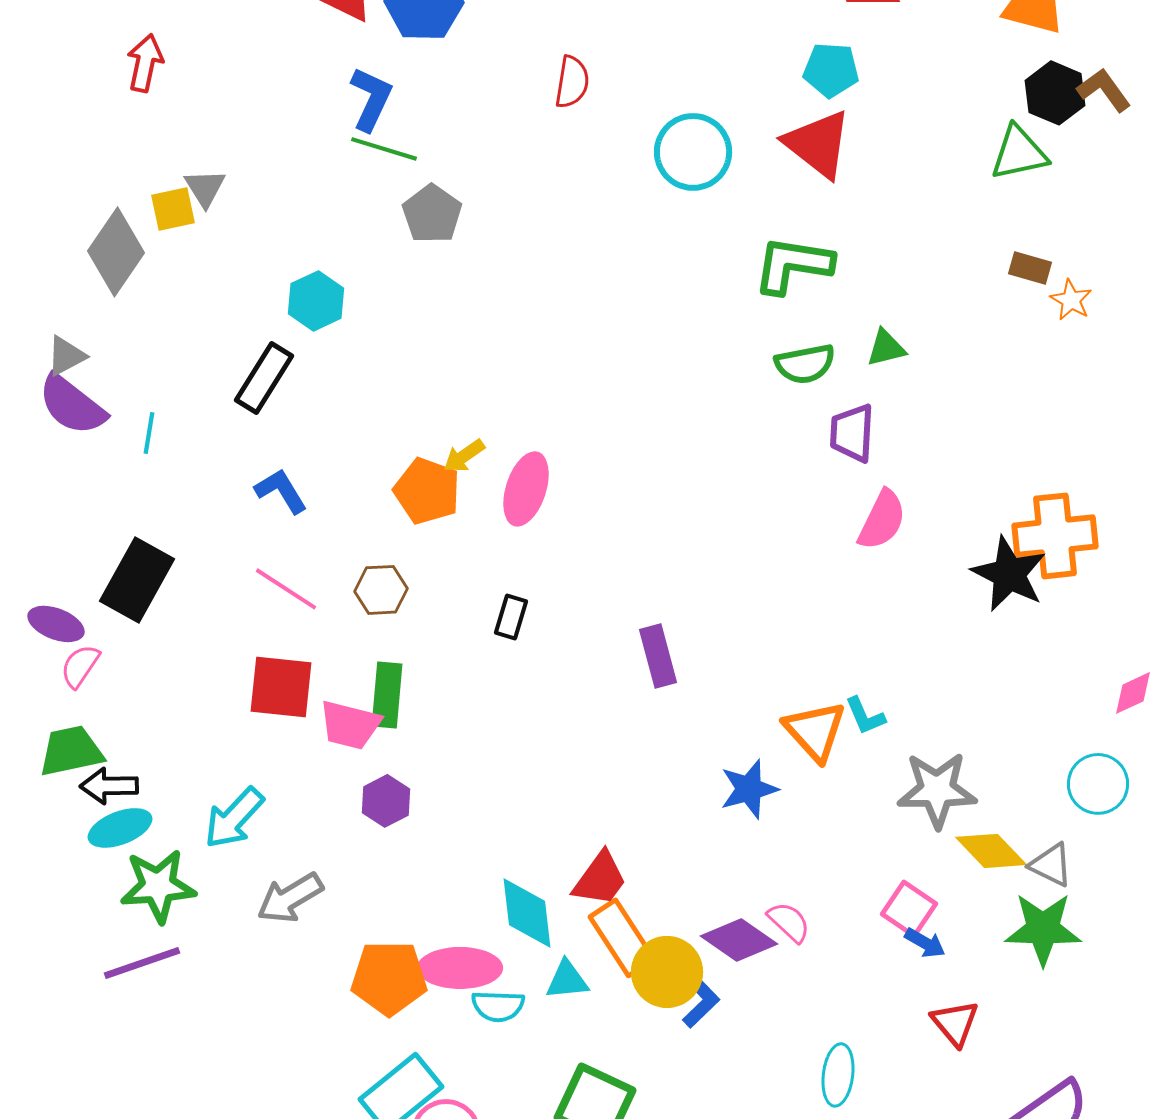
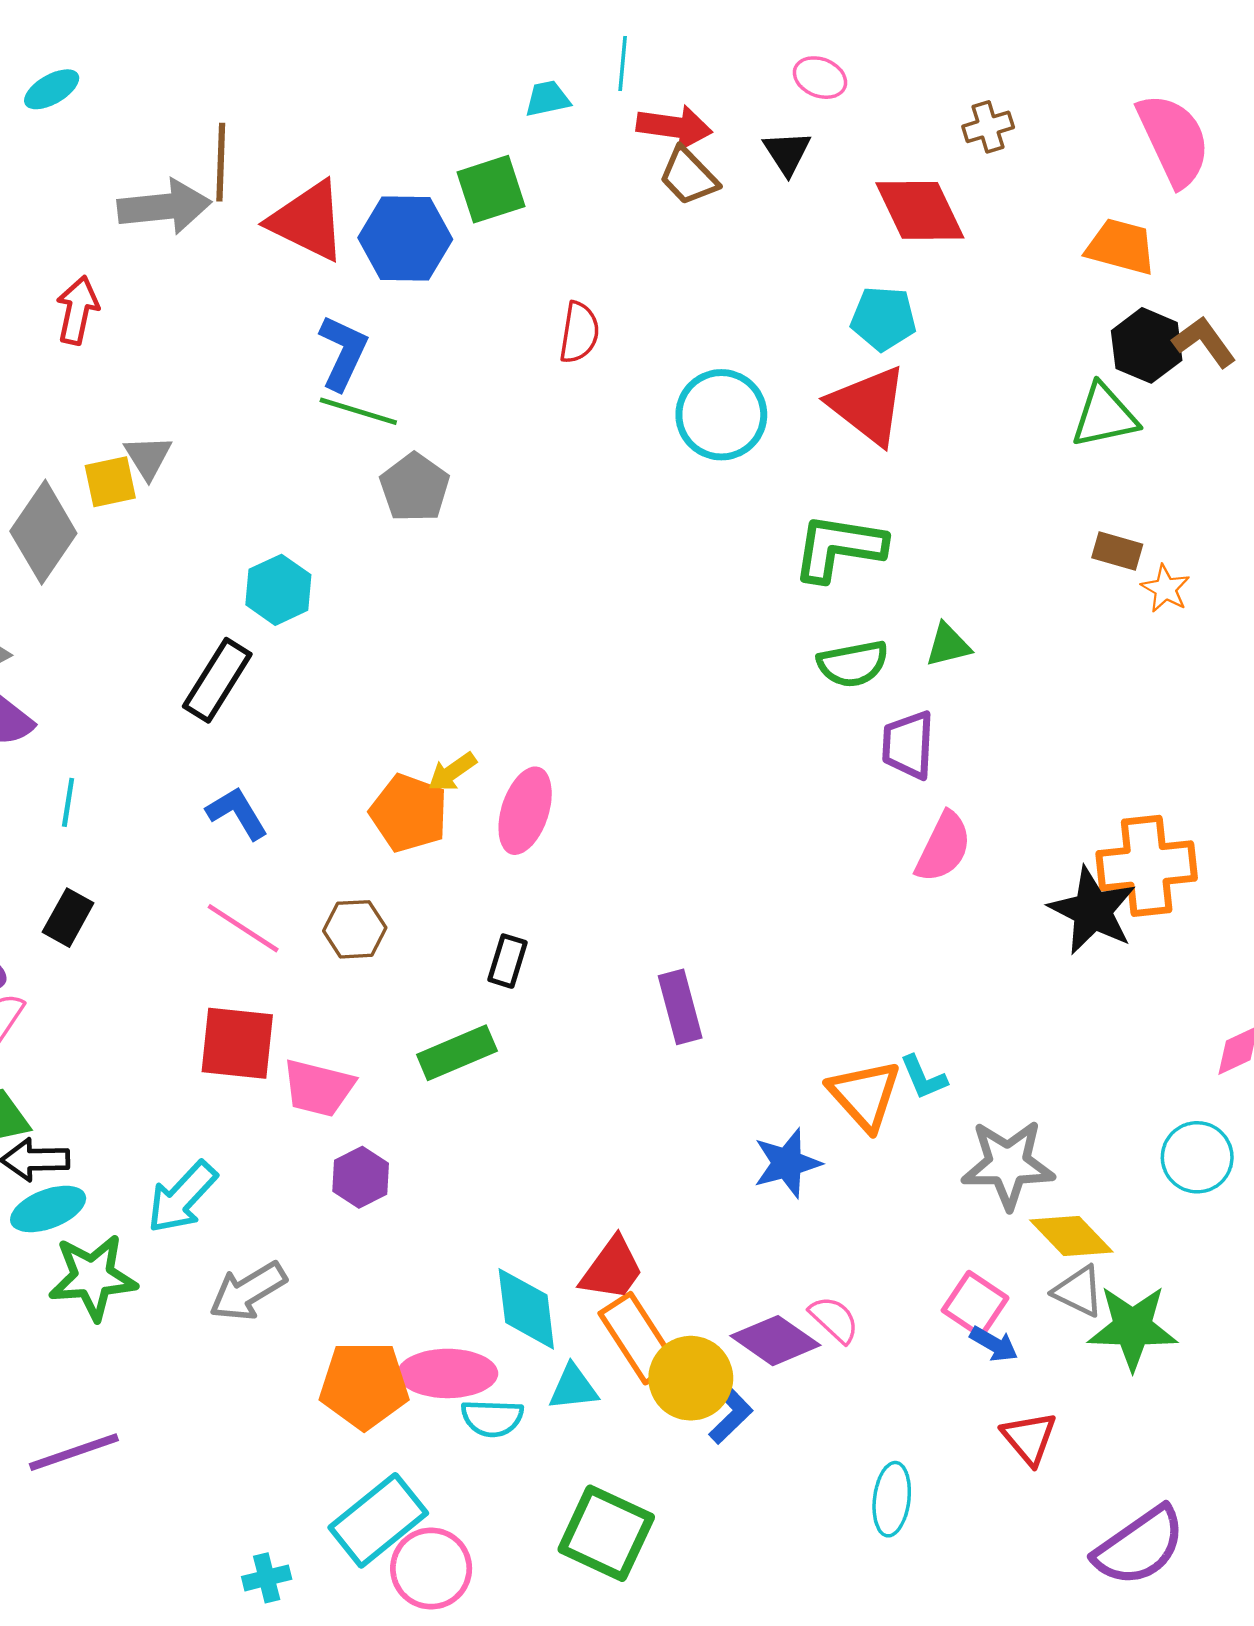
cyan line: (149, 433) -> (68, 802), moved
black rectangle: (137, 580) -> (68, 918), size x0.6
green rectangle: (387, 695) -> (457, 1053), moved, turned 62
gray triangle: (1051, 865) -> (1078, 1291), moved
purple line: (142, 963) -> (74, 1452), moved

